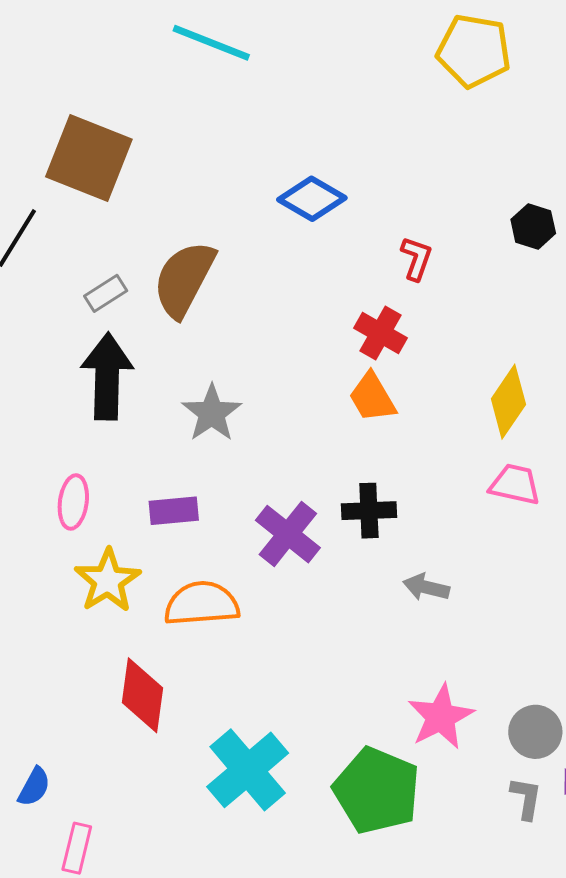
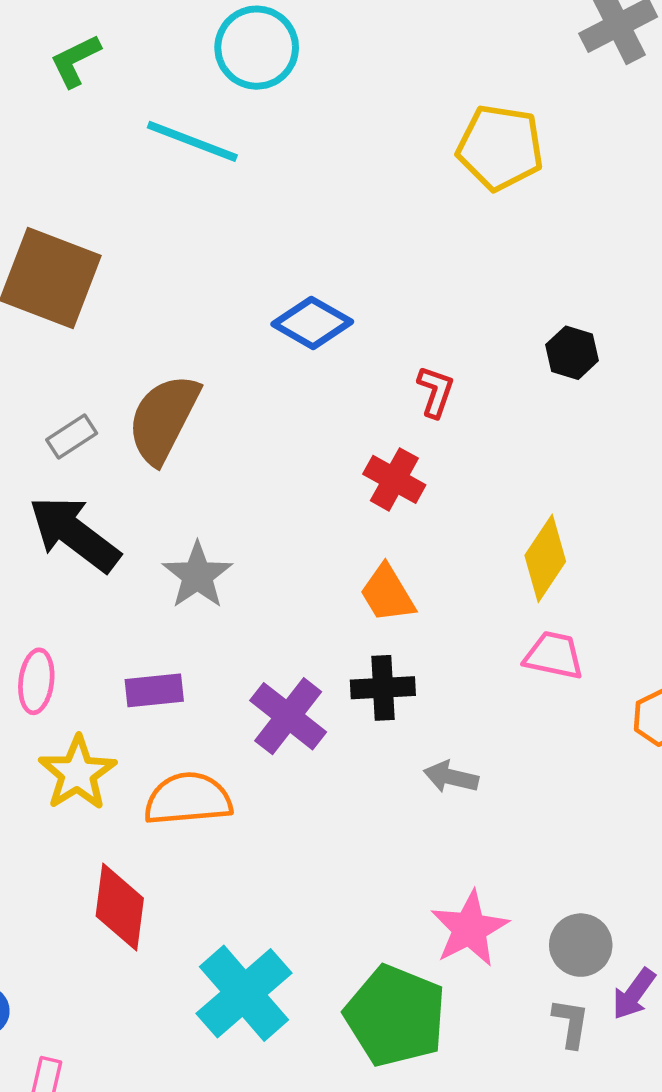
black arrow: (107, 376) -> (74, 534), turned -54
orange trapezoid: (372, 397) -> (387, 594), moved

